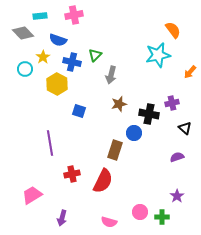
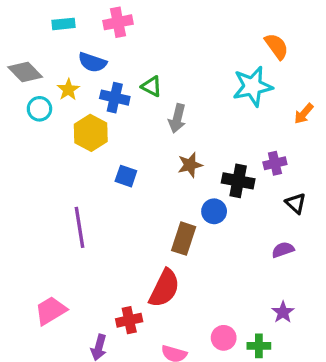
gray diamond: (23, 33) -> (25, 72), moved
green triangle: (95, 55) -> (152, 86), turned -48
red cross: (72, 174) -> (129, 320), moved

